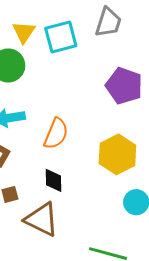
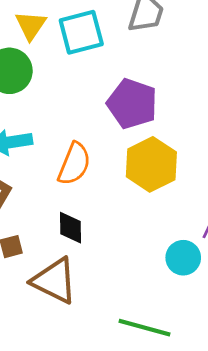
purple pentagon: (124, 86) -> (132, 104), moved
yellow hexagon: (117, 154) -> (151, 164), moved

